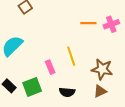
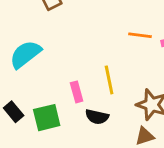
black semicircle: (67, 92) -> (97, 117), moved

